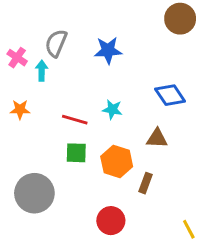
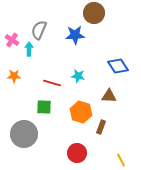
brown circle: (180, 19) -> (94, 13), moved
green square: (76, 153) -> (44, 107), moved
yellow line: (189, 229) -> (121, 160), moved

